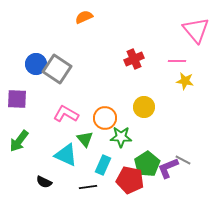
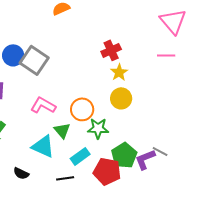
pink line: (177, 61) -> (166, 55), moved
yellow star: (185, 81) -> (119, 72), moved, turned 30
cyan rectangle: (103, 165) -> (80, 156), turned 30

